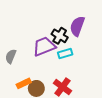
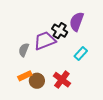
cyan rectangle: (65, 54) -> (81, 54), moved, turned -32
gray semicircle: (11, 56) -> (24, 50), moved

